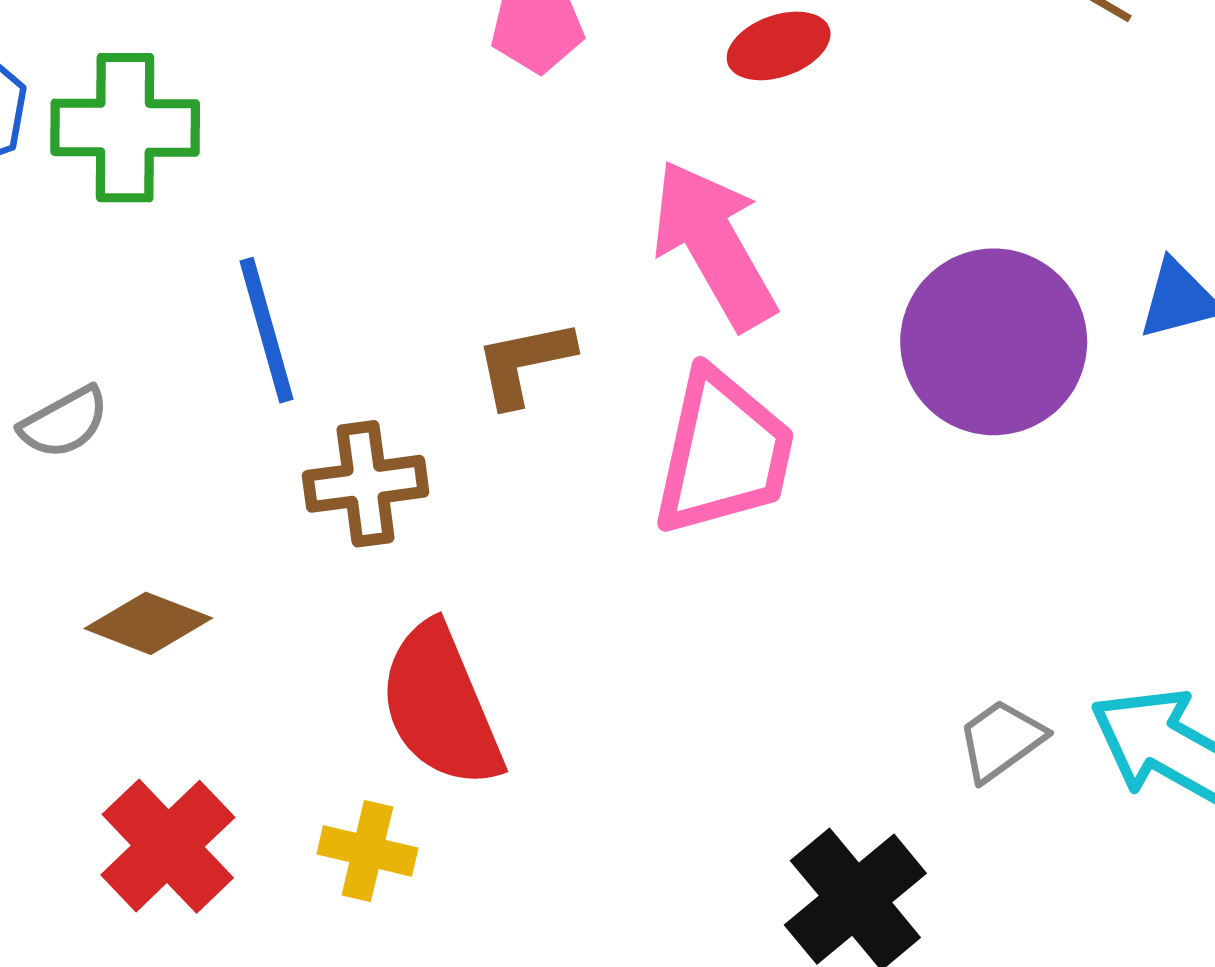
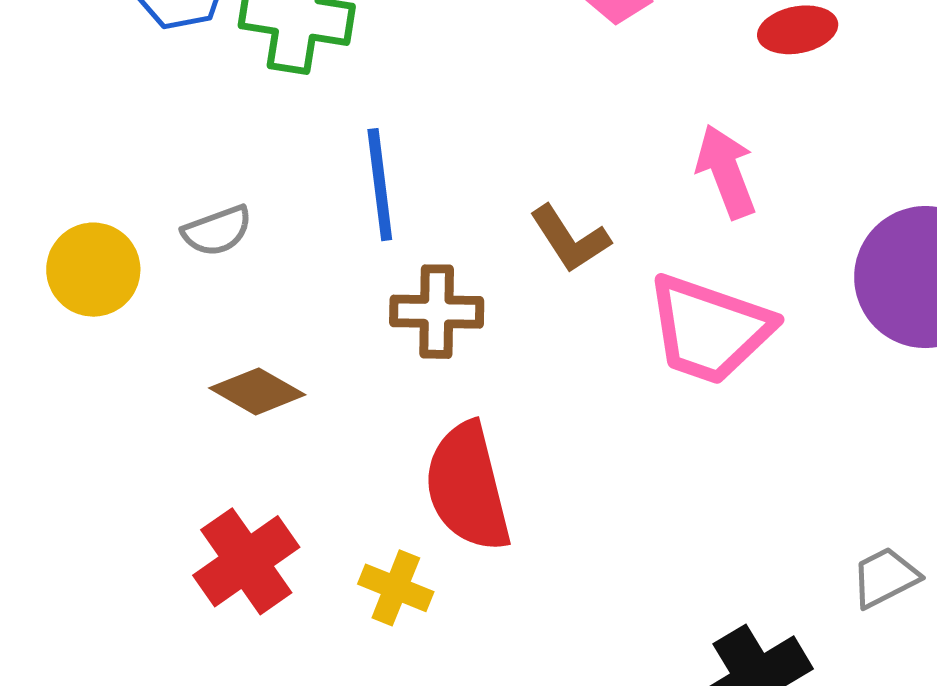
pink arrow: (714, 244) -> (726, 172), size x0.7
brown L-shape: (524, 363) -> (570, 239), turned -120
pink trapezoid: (723, 453) -> (709, 329), turned 88

